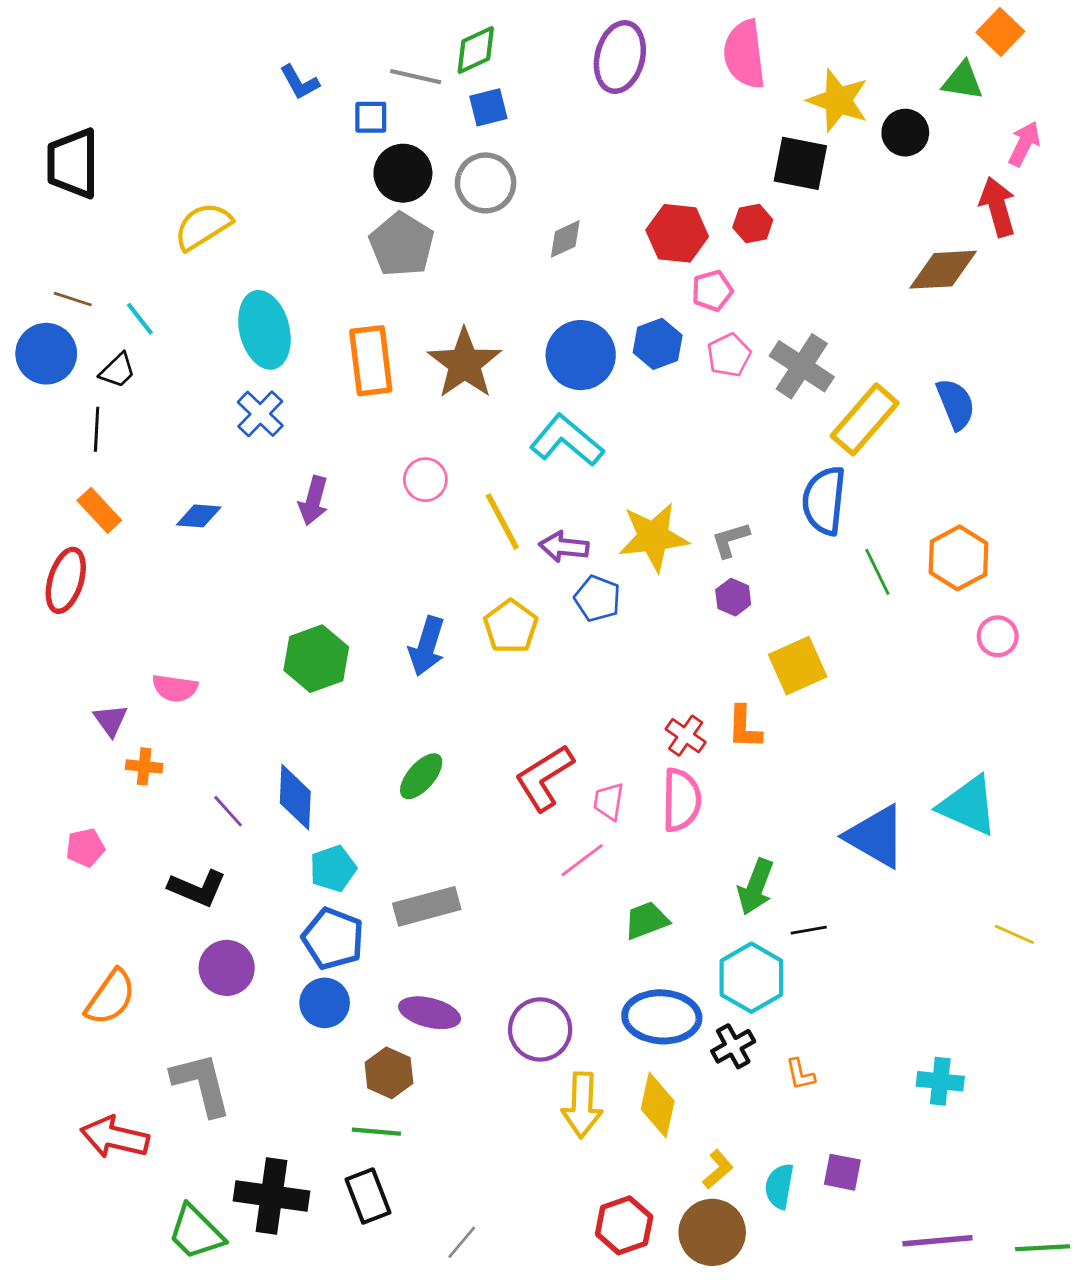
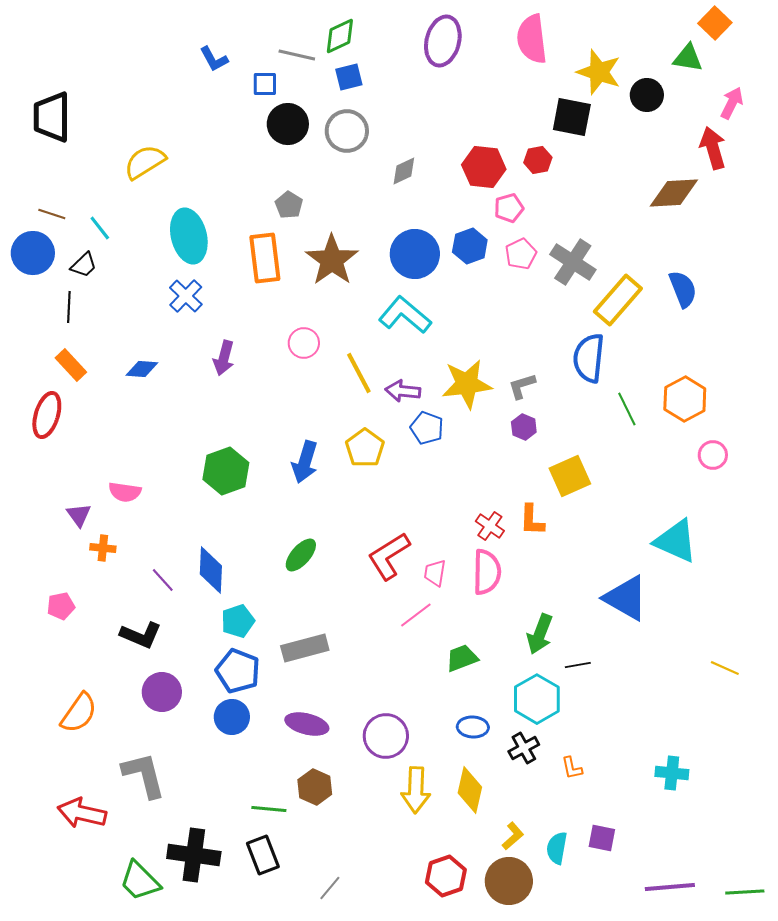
gray pentagon: (402, 245) -> (289, 205), moved, size x0.6
cyan triangle: (968, 806) -> (676, 541), moved
blue ellipse: (662, 1017) -> (473, 727), size x0.6
brown hexagon: (389, 1073) -> (315, 787), moved

